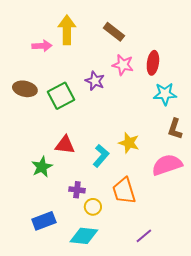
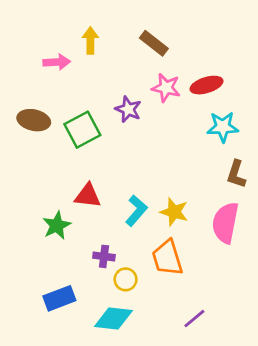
yellow arrow: (67, 30) -> (90, 40), size x0.7
red ellipse: (153, 63) -> (207, 85), turned 65
yellow star: (129, 143) -> (174, 212), moved
pink semicircle: (167, 165) -> (225, 223), turned -60

